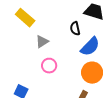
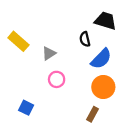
yellow rectangle: (25, 18) -> (18, 41), moved

